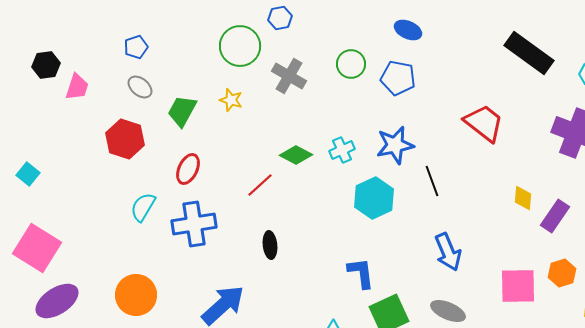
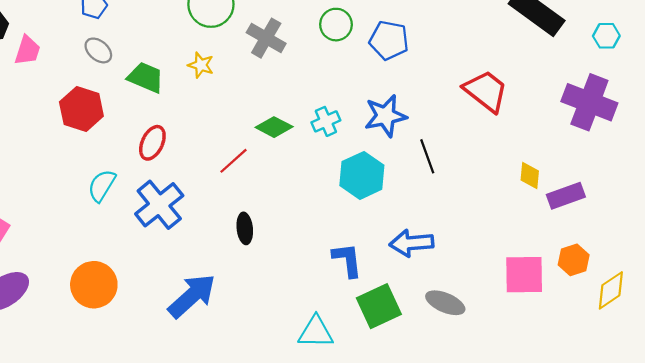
green trapezoid: (182, 111) -> (146, 77), turned 84
purple rectangle: (555, 216) -> (566, 196), turned 36
blue cross: (194, 224) -> (159, 205), turned -30
blue arrow: (448, 252) -> (411, 243), moved, turned 108

